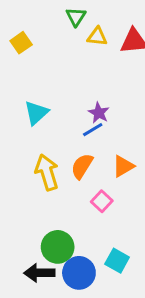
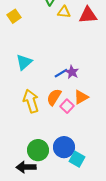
purple star: (99, 113) -> (72, 72), moved
pink square: (102, 201) -> (67, 106), moved
blue circle: (79, 273) -> (64, 147), moved

